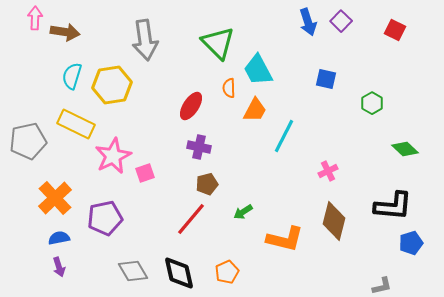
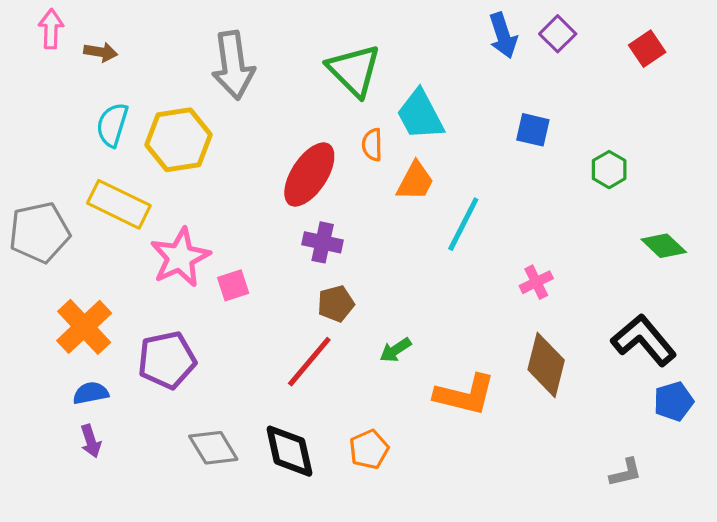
red square: (395, 30) -> (647, 49), turned 30
brown arrow: (65, 32) -> (101, 52), size x0.7
red ellipse: (191, 106) -> (309, 175), size x1.4
black L-shape: (393, 206) -> (644, 340), turned -135

